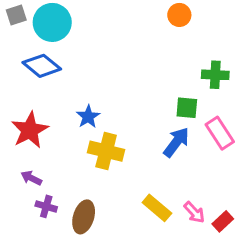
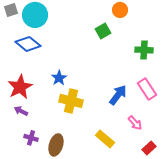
green square: (187, 108) -> (103, 31), moved, turned -35
purple arrow: (31, 178) -> (21, 111), moved
pink arrow: (194, 212) -> (135, 123), moved

